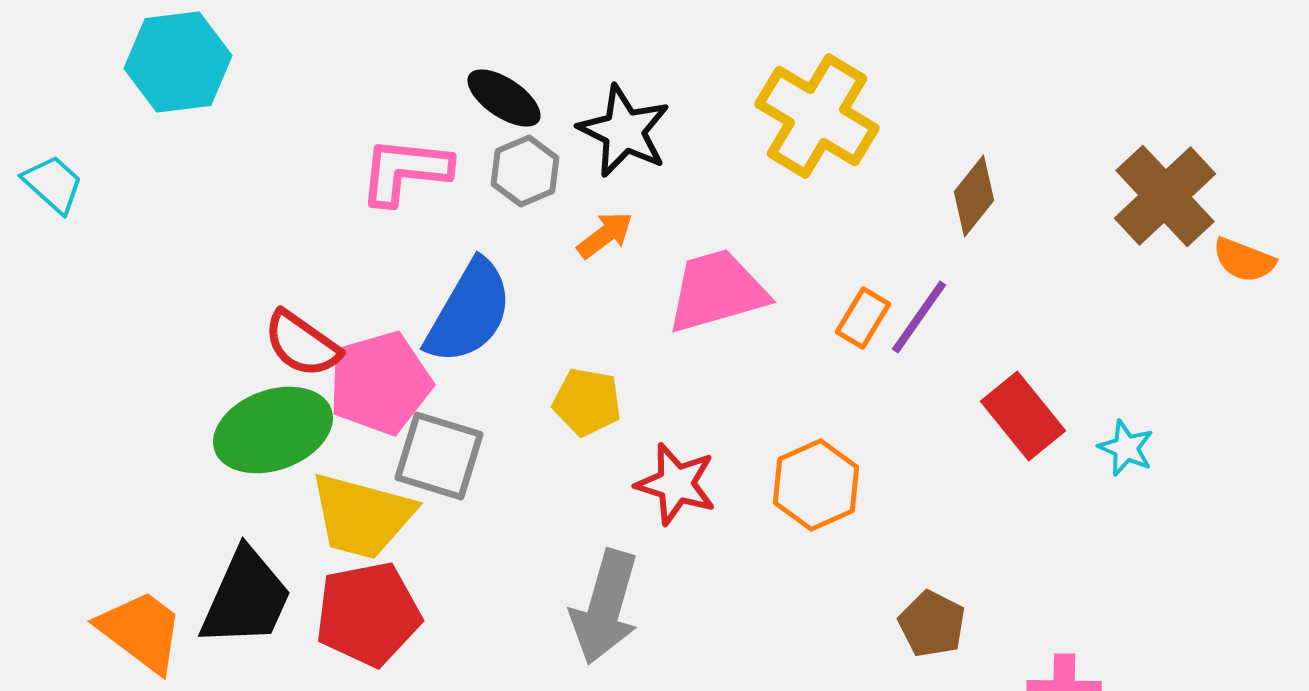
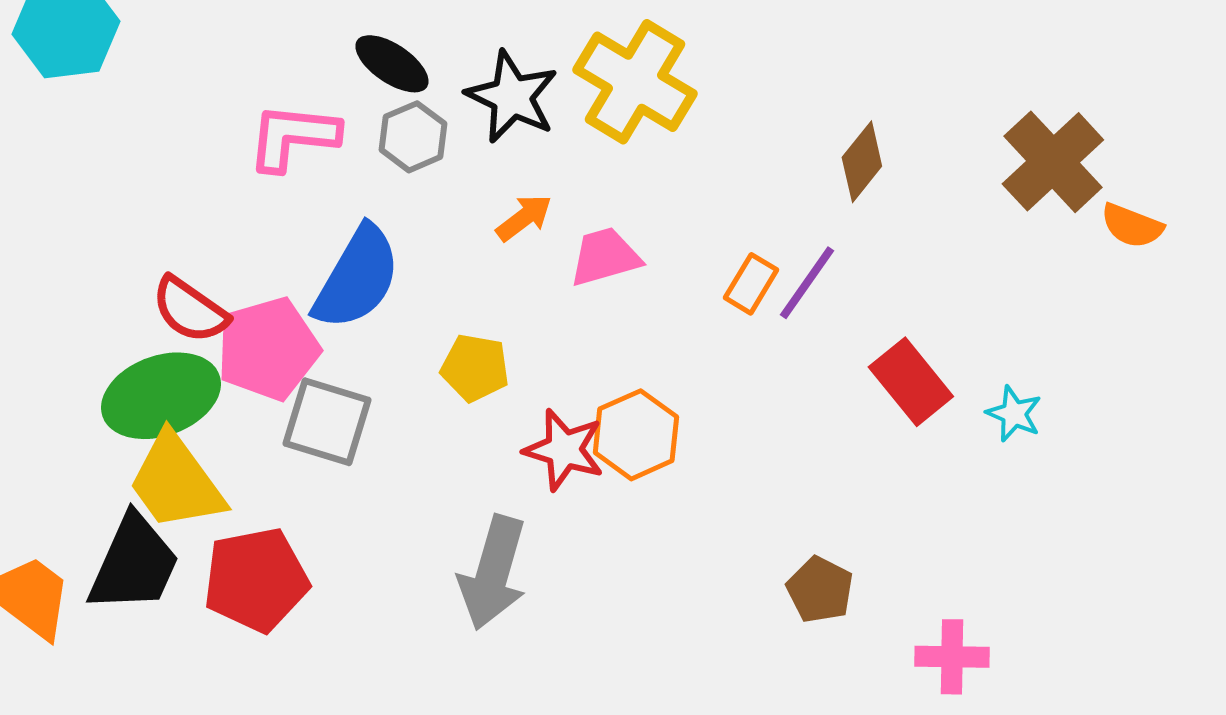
yellow cross: (817, 116) -> (635, 82), moved
orange arrow: (605, 235) -> (524, 218), moved
pink trapezoid: (717, 291) -> (605, 257), size x0.7
orange hexagon: (816, 485) -> (636, 435), moved
yellow trapezoid: (362, 516) -> (176, 482), moved, turned 39

